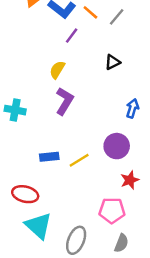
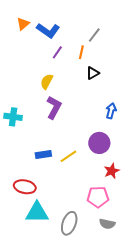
orange line: (90, 12) -> (81, 52), moved, turned 64
cyan triangle: (38, 226) -> (37, 213), turned -40
gray semicircle: (121, 243) -> (107, 224), turned 84

